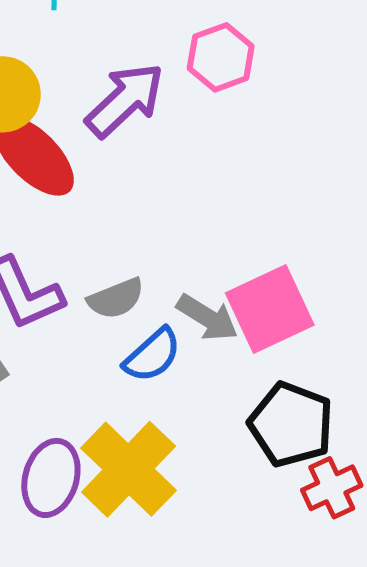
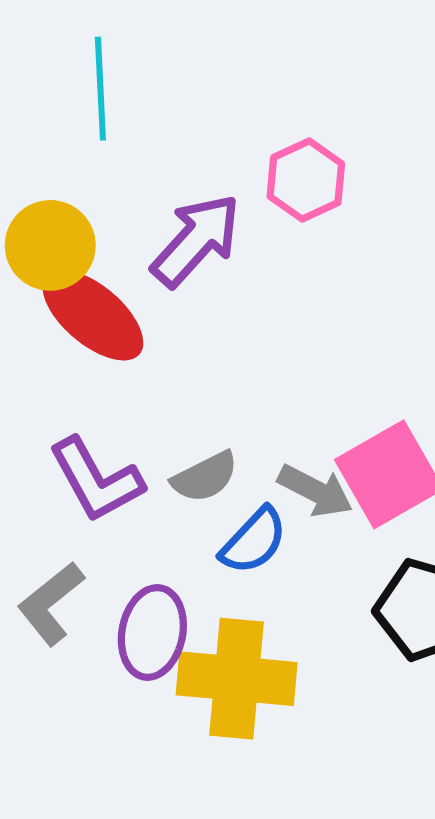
yellow cross: (129, 469) -> (237, 679), turned -34
purple ellipse: (51, 478) -> (152, 632), moved

